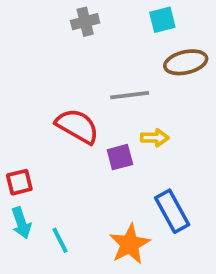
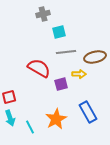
cyan square: (162, 20) -> (59, 32), moved
brown ellipse: (186, 62) -> (95, 57), moved
orange star: (130, 244) -> (56, 119), moved

